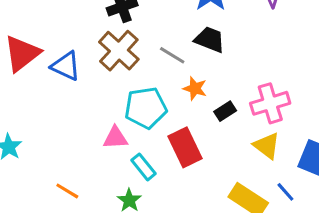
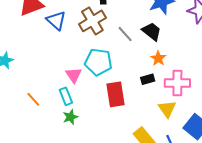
orange star: (195, 88) -> (158, 58), moved
pink triangle: (115, 138) -> (74, 75), turned 42
cyan rectangle: (144, 167) -> (66, 96), moved

